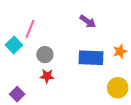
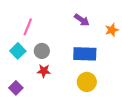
cyan square: (14, 45) -> (18, 51), moved
orange star: (120, 51) -> (112, 30), moved
yellow circle: (118, 88) -> (87, 82), moved

